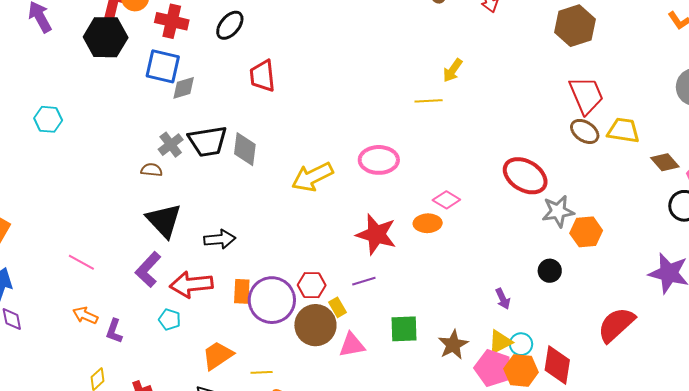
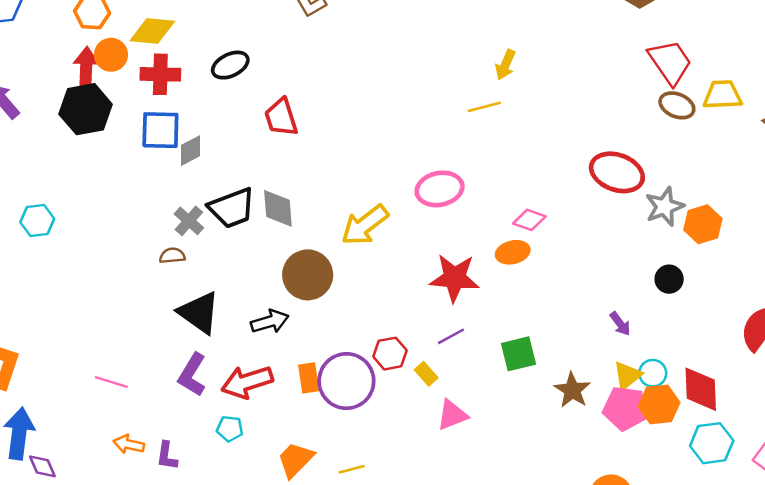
black ellipse: (230, 25) -> (230, 65), turned 36
brown circle: (315, 325) -> (308, 275), moved
green square: (404, 329) -> (519, 354), moved

